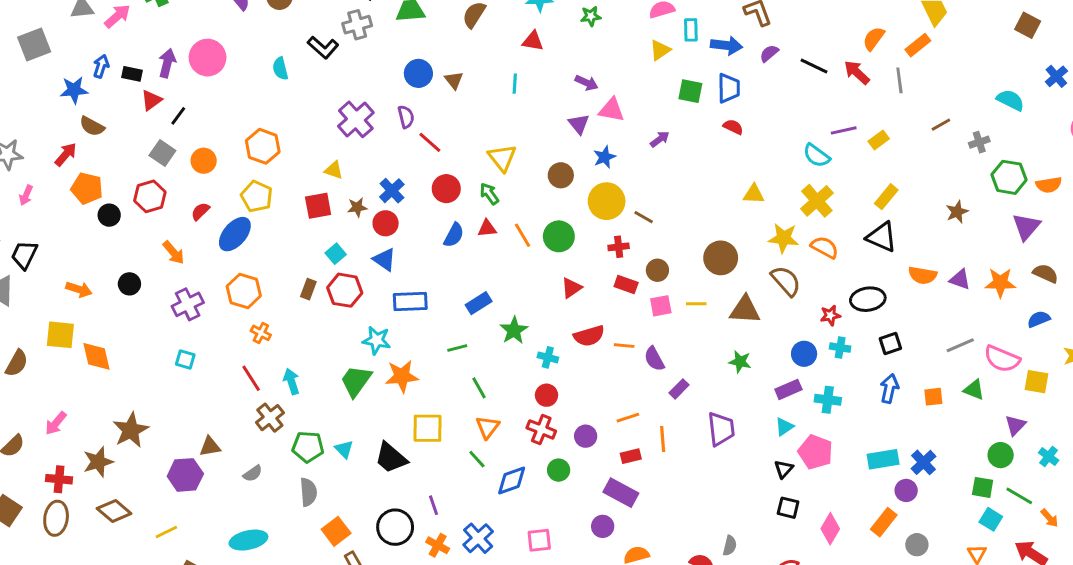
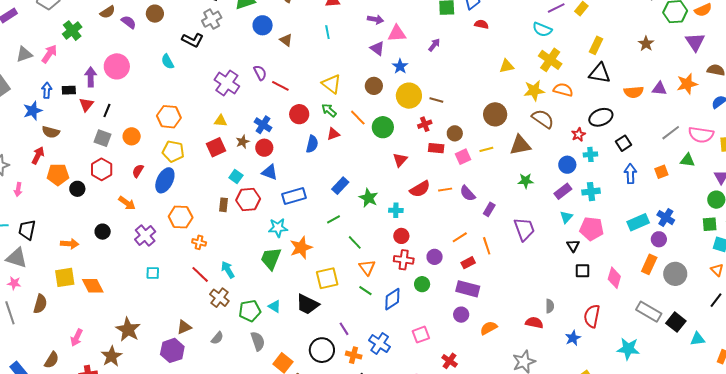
blue circle: (418, 73) -> (263, 25), moved
orange line: (522, 235) -> (358, 118), moved
gray circle: (917, 545) -> (675, 274), size x1.5

